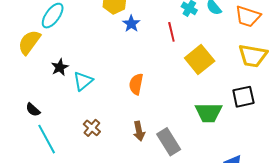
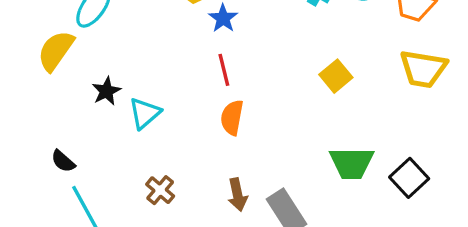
red line: (171, 32) -> (224, 70), moved
yellow square: (200, 60) -> (336, 76), size x0.7
black square: (243, 97) -> (409, 178), moved, turned -30

